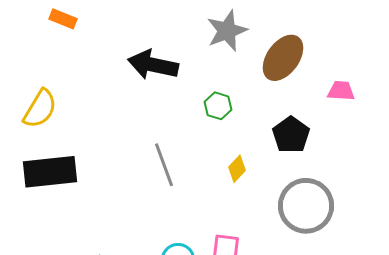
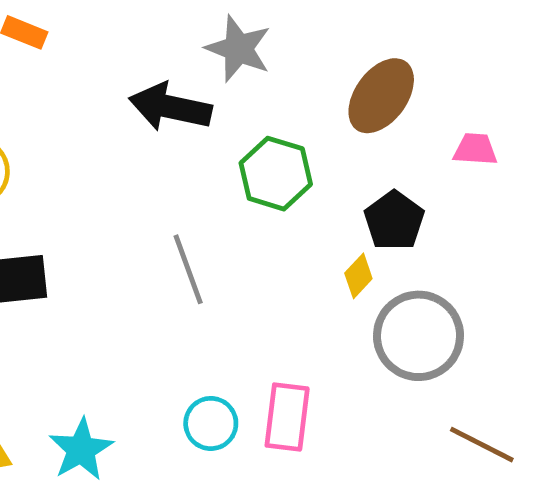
gray star: (227, 31) -> (238, 49), moved, turned -30
green hexagon: (218, 106) -> (276, 174), size x1.6
yellow diamond: (237, 169) -> (358, 276), moved

